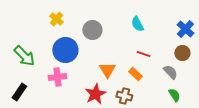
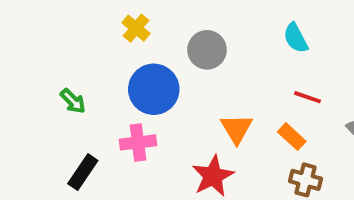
green arrow: (24, 56) -> (73, 101), size x0.6
black rectangle: (19, 92) -> (83, 172), moved
brown cross: (124, 96) -> (306, 180), moved

